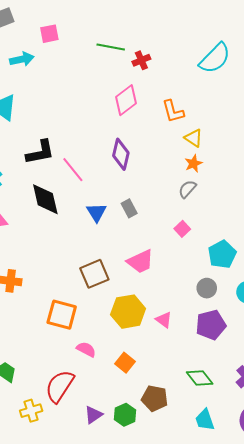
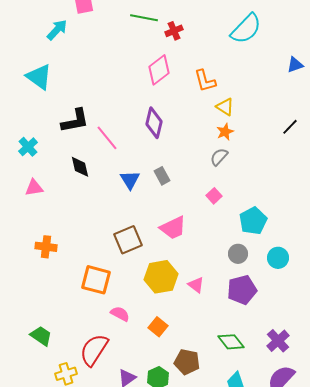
cyan arrow: (22, 59) -> (57, 30), turned -35
black diamond: (45, 199) -> (80, 167), size x0.7

